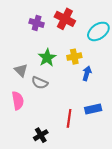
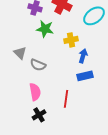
green star: (47, 58) -> (45, 29), moved, turned -30
pink semicircle: (18, 101) -> (35, 92), moved
blue rectangle: (93, 109) -> (85, 76), moved

